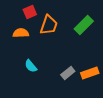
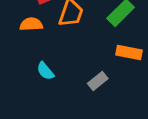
orange rectangle: (90, 73) -> (129, 53), moved, turned 30

